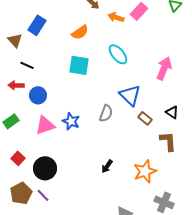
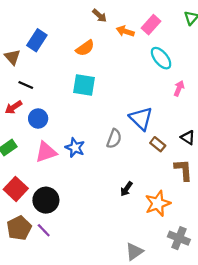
cyan ellipse: (118, 54) -> (161, 58), moved
pink arrow: (164, 68) -> (179, 88), size x0.6
red arrow: (16, 85) -> (13, 107), turned -35
red square: (18, 158) -> (16, 189), size x1.5
black arrow: (107, 166) -> (126, 189), moved

